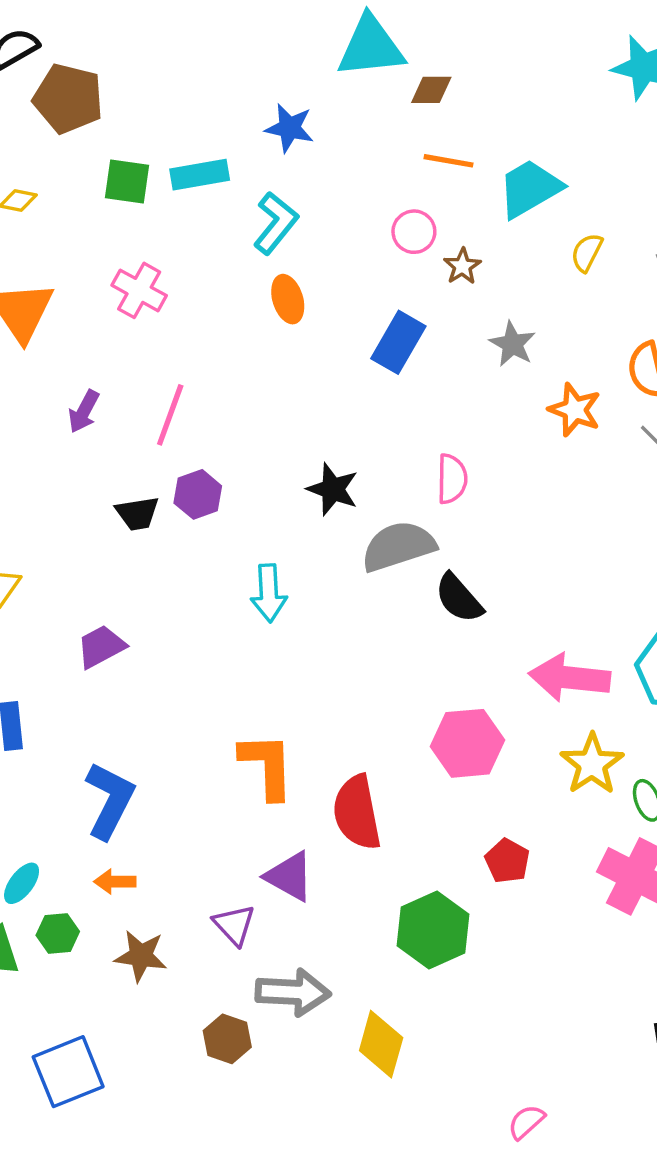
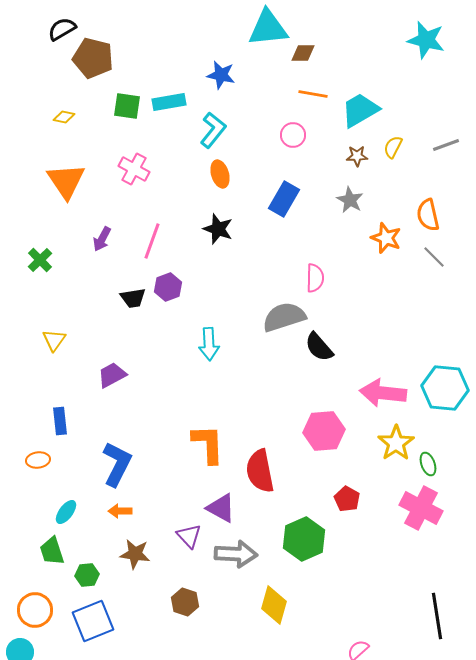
brown star: (462, 266) -> (357, 156), moved, turned 30
black star: (333, 489) -> (218, 229), moved
green hexagon: (58, 933) -> (87, 575), moved
gray arrow: (293, 992) -> (236, 554), moved

